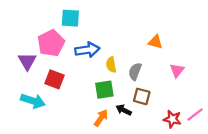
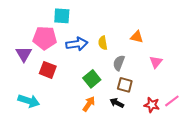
pink pentagon: (51, 43) -> (45, 38), turned 30
yellow semicircle: (111, 65) -> (103, 43), moved
green square: (104, 90) -> (92, 79), turned -30
cyan arrow: (33, 101) -> (29, 101), moved
black arrow: (124, 110) -> (117, 103), moved

